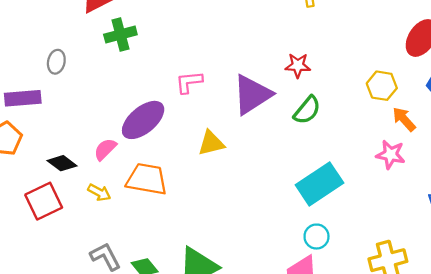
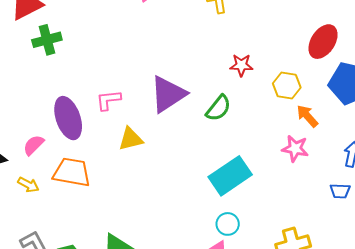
red star: (298, 65) -> (241, 65), moved
pink L-shape: (189, 82) -> (108, 100), moved
purple ellipse: (143, 120) -> (68, 118), turned -69

